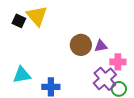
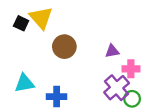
brown circle: (81, 45) -> (64, 47), moved

